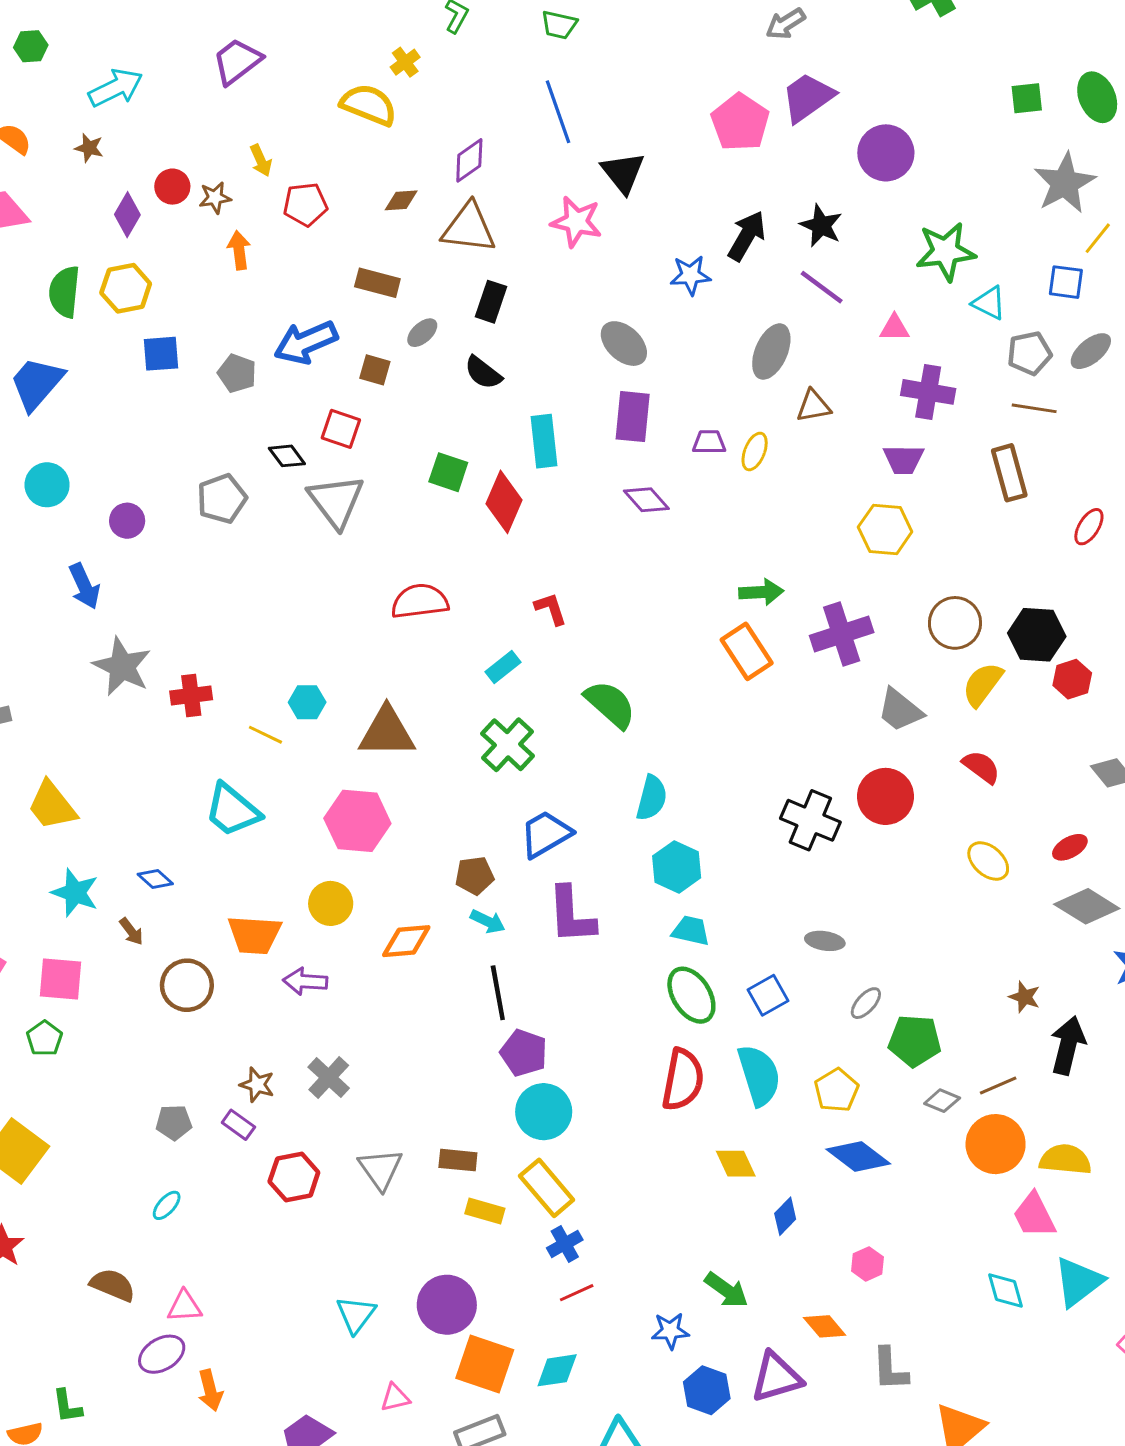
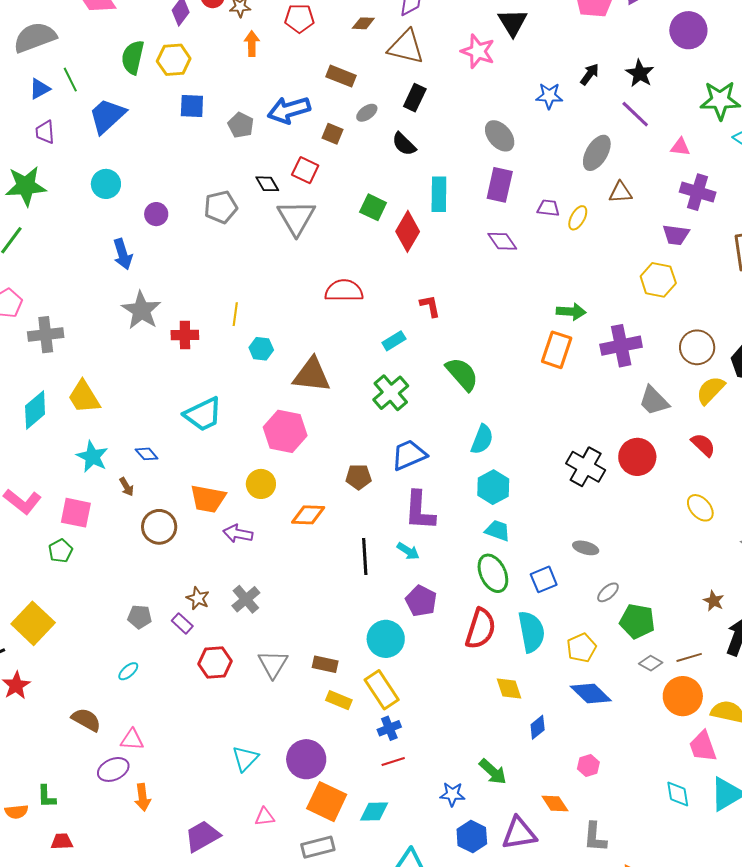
black arrow: (747, 236) -> (590, 74), size x0.7
orange rectangle: (747, 651) -> (557, 350), turned 45
yellow line: (265, 735) -> (235, 314), moved, turned 65
cyan trapezoid: (232, 810) -> (203, 414), turned -72
cyan arrow: (488, 921) -> (408, 551), moved
purple pentagon: (524, 1053) -> (421, 601), moved

